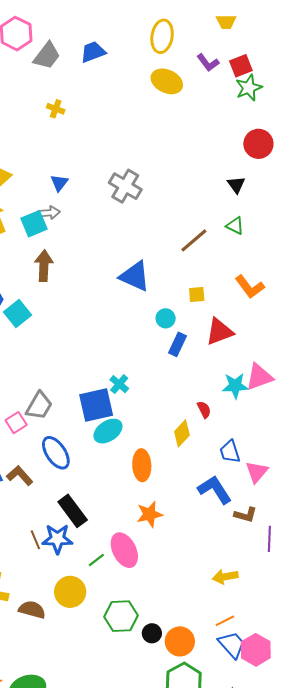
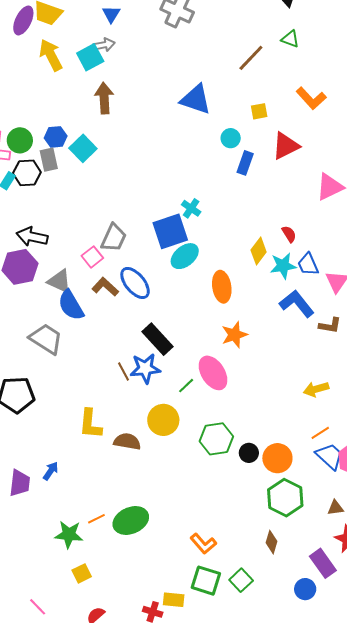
cyan star: (235, 386) -> (283, 266), moved
red semicircle: (204, 410) -> (289, 234), moved
brown L-shape: (20, 476) -> (105, 287), moved

